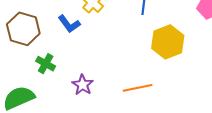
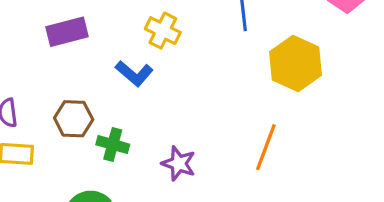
brown hexagon: (23, 29) -> (74, 119), moved, size x0.7
orange line: (138, 88) -> (266, 147), turned -44

